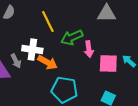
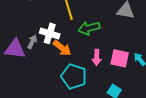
pink arrow: (89, 49) -> (97, 57), moved
gray arrow: (16, 61) -> (32, 42), turned -136

